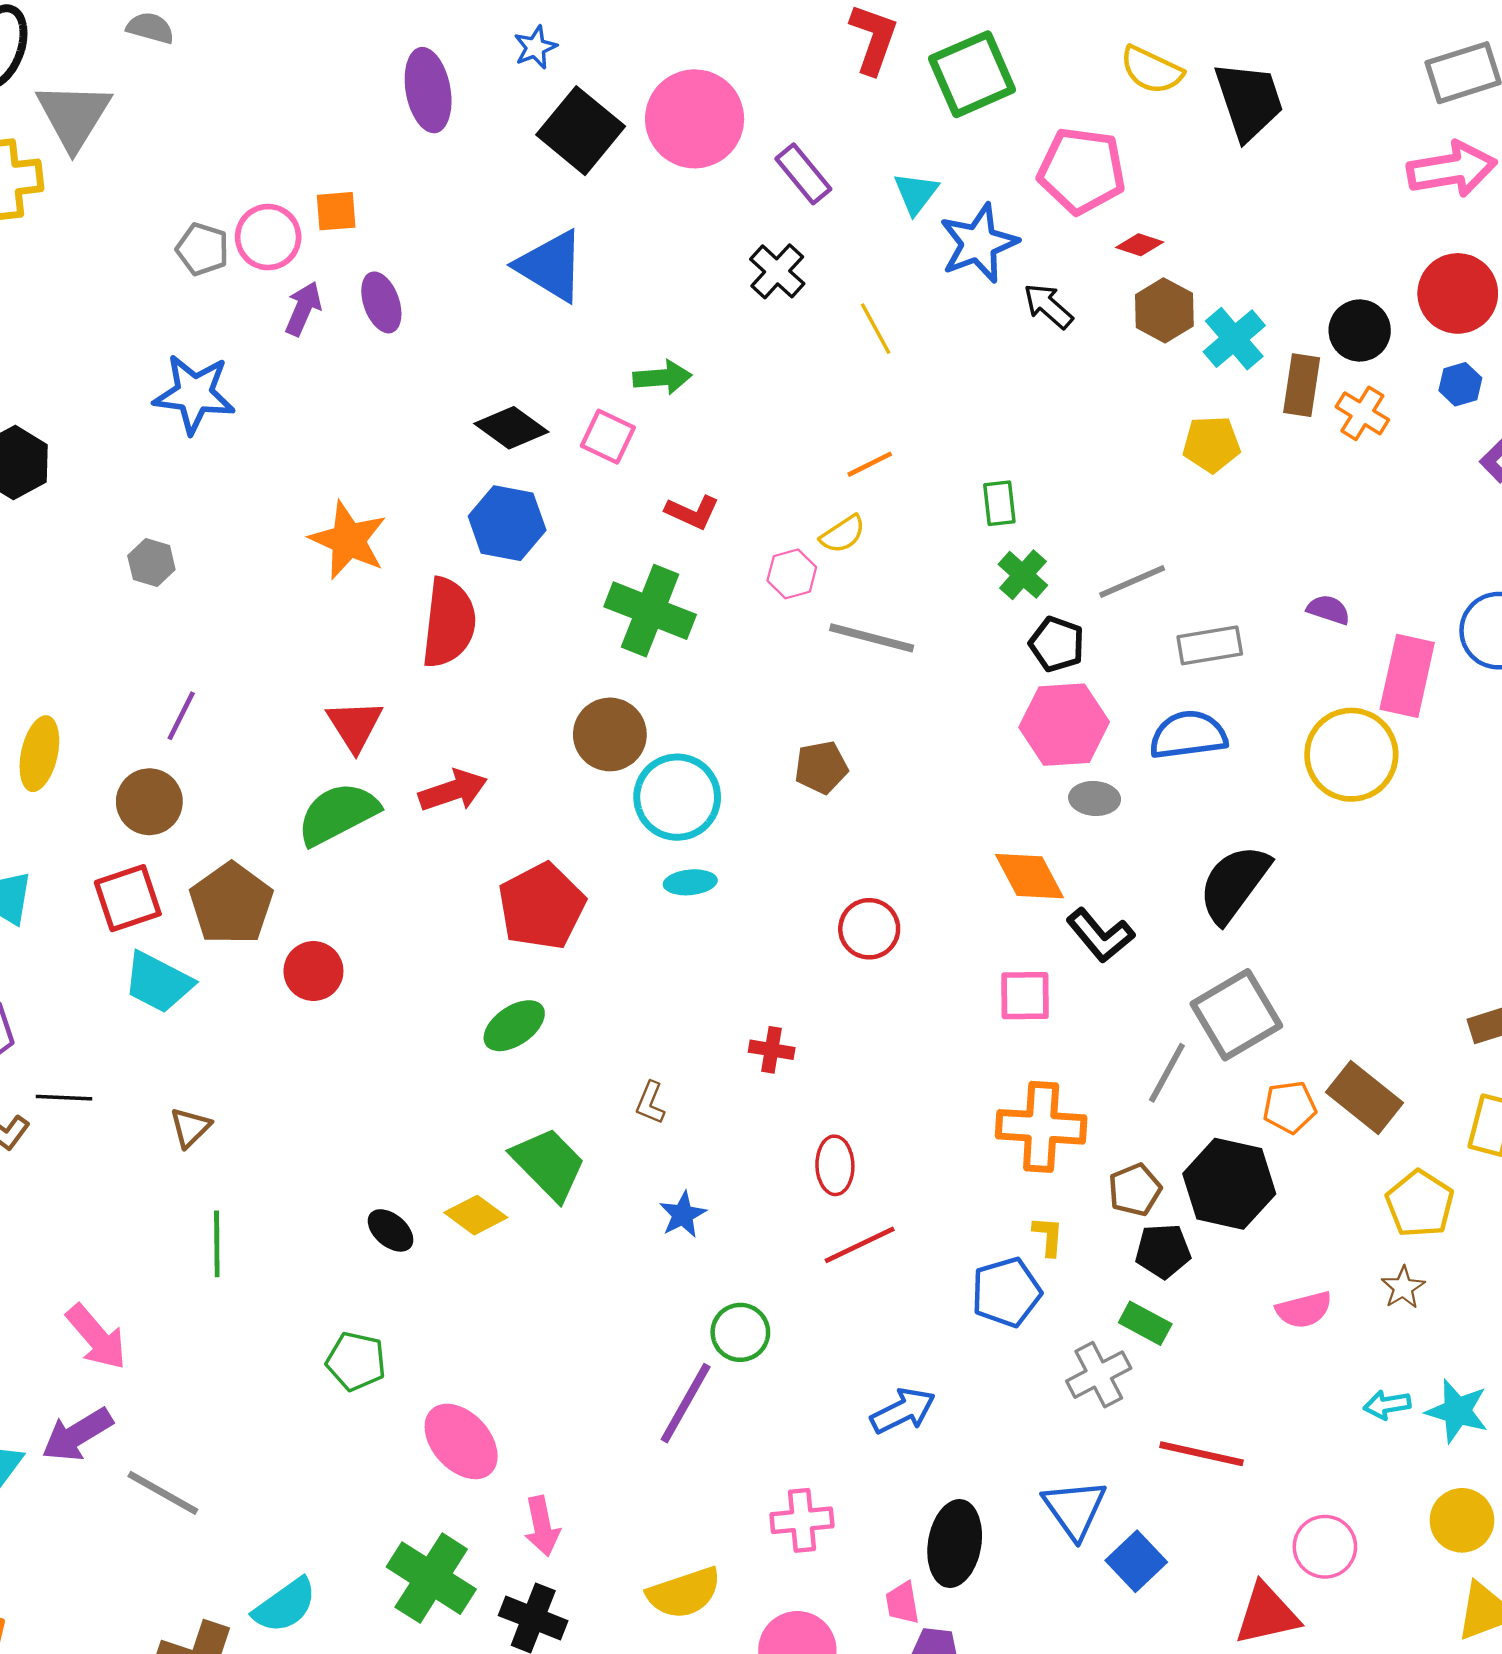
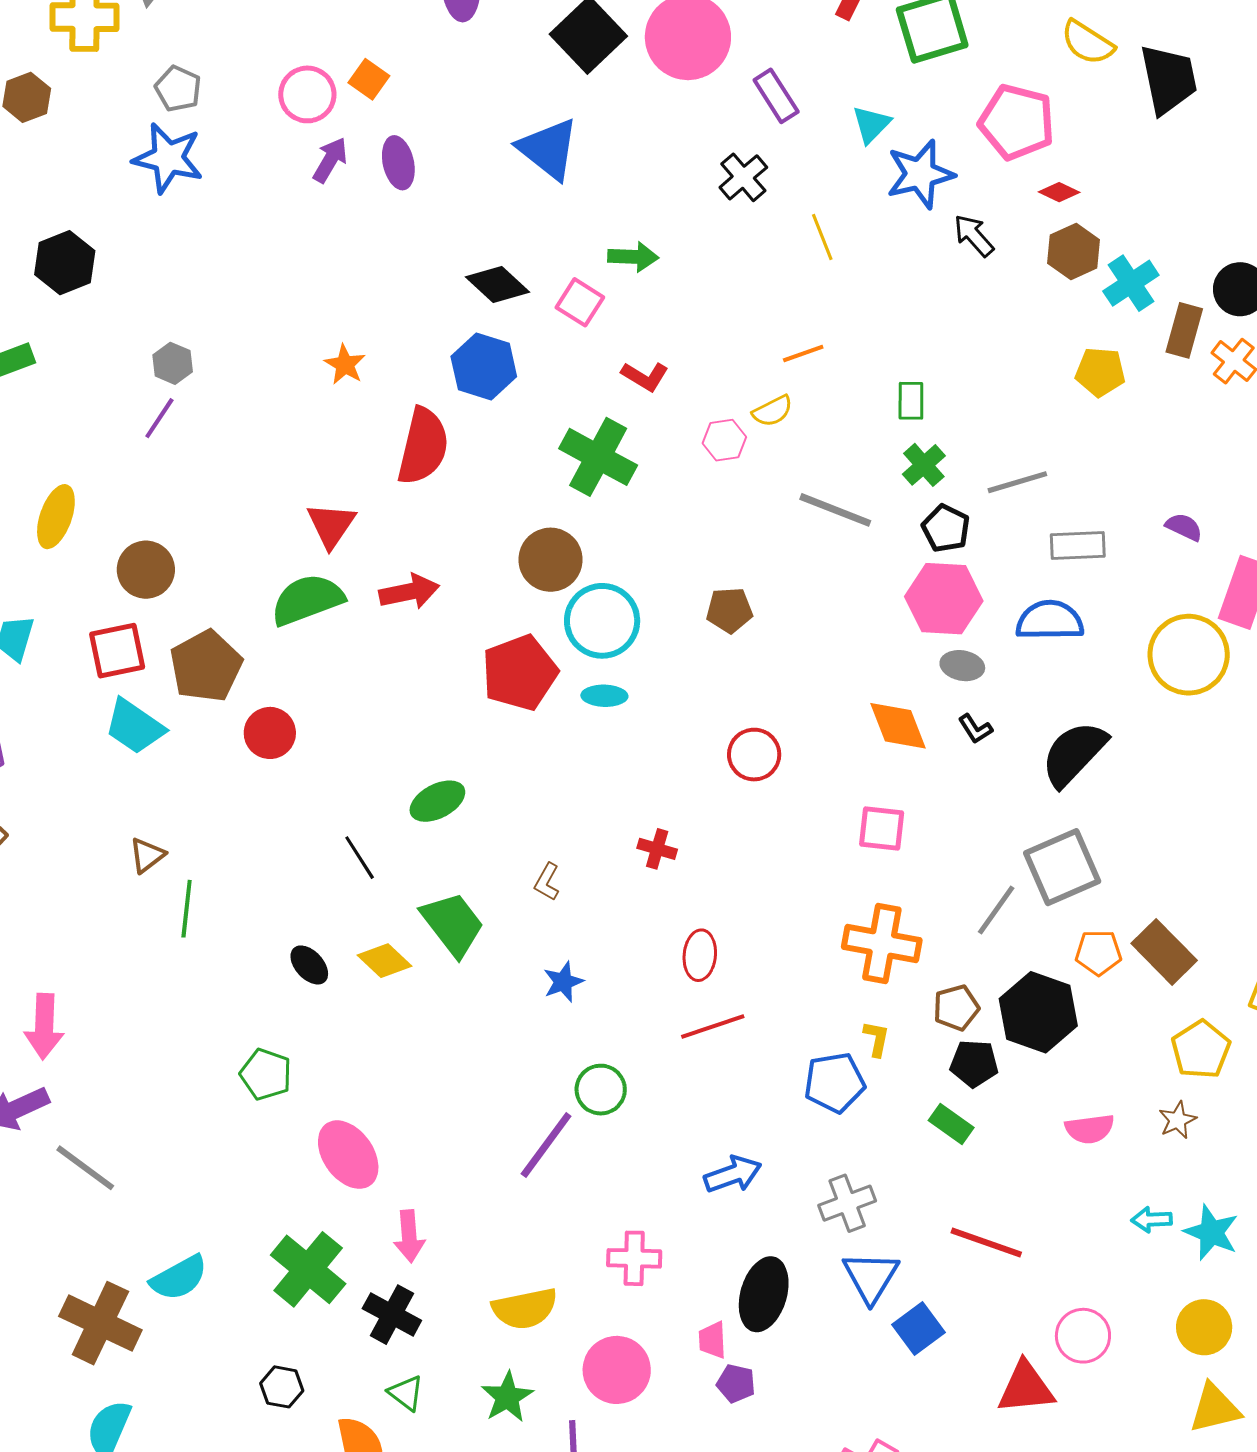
orange square: (336, 211) -> (369, 79), turned 33
gray pentagon: (202, 249) -> (178, 89), moved
blue star: (194, 394) -> (168, 158), moved
orange star: (348, 540) -> (345, 365), size x0.6
gray line: (872, 638) -> (835, 510), moved
purple line: (181, 716) -> (159, 418), moved
red pentagon: (542, 906) -> (520, 673), moved
black L-shape: (1100, 935) -> (975, 729), moved, size x0.6
black line: (64, 1098) -> (360, 858), moved, turned 48
green line: (217, 1244) -> (187, 909), moved
pink arrow: (96, 1337) -> (44, 1026), turned 36
gray cross: (1099, 1375) -> (847, 1203), moved

